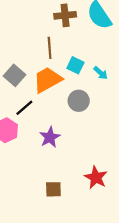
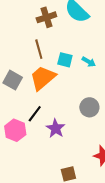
gray circle: (79, 101) -> (89, 107), moved
black line: (24, 108) -> (35, 114), moved

